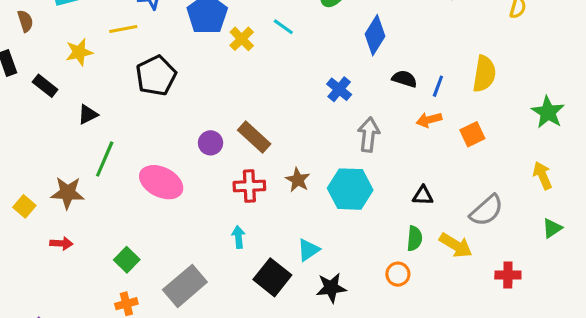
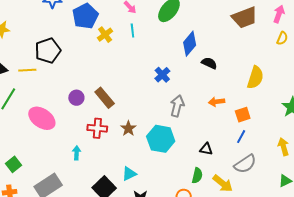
cyan line: (283, 27) -> (132, 31), turned 40
yellow line: (123, 29) -> (27, 70), moved
black semicircle: (404, 79) -> (209, 63), moved
blue line: (438, 86) -> (241, 137), moved
cyan arrow: (238, 237) -> (77, 153), moved

